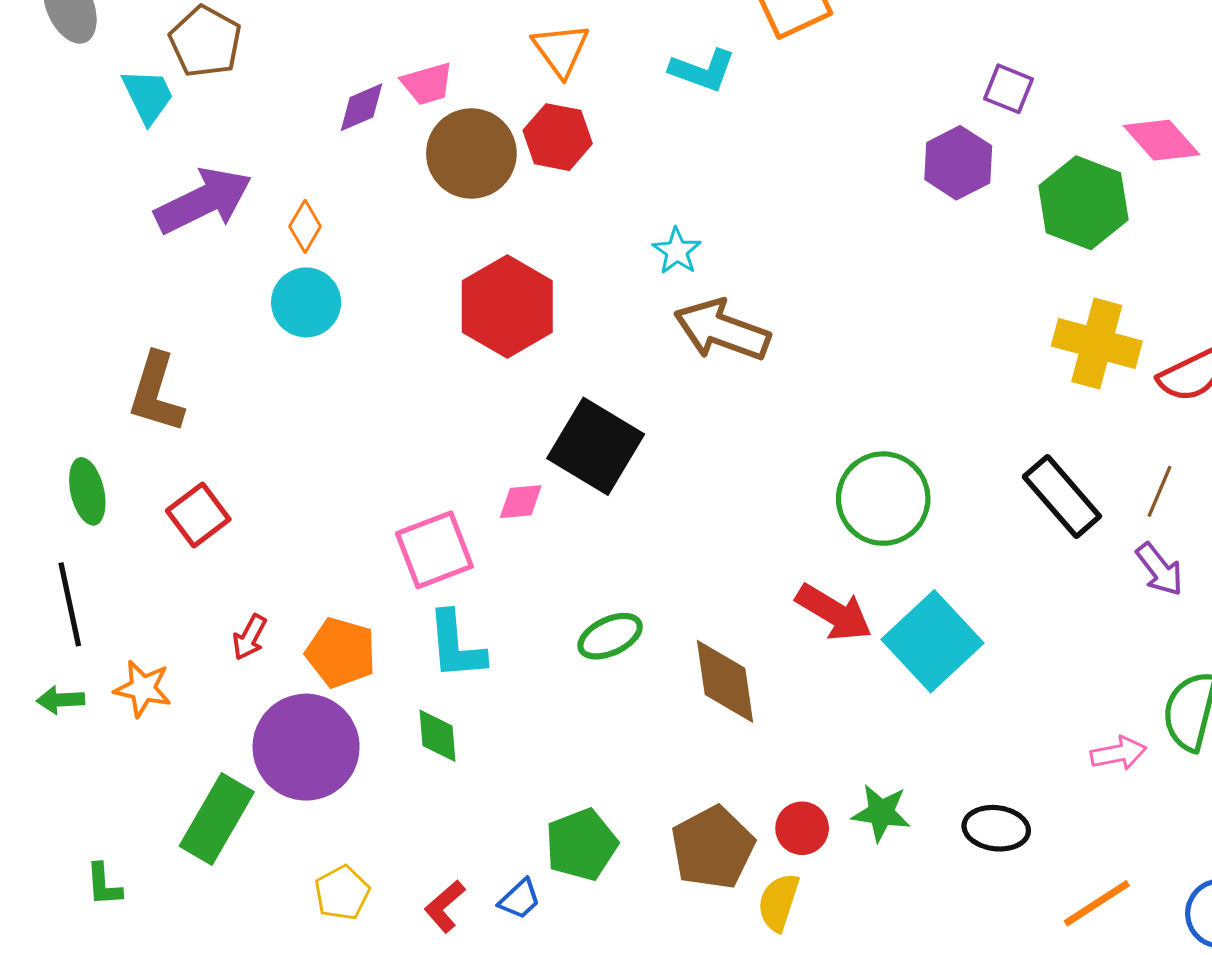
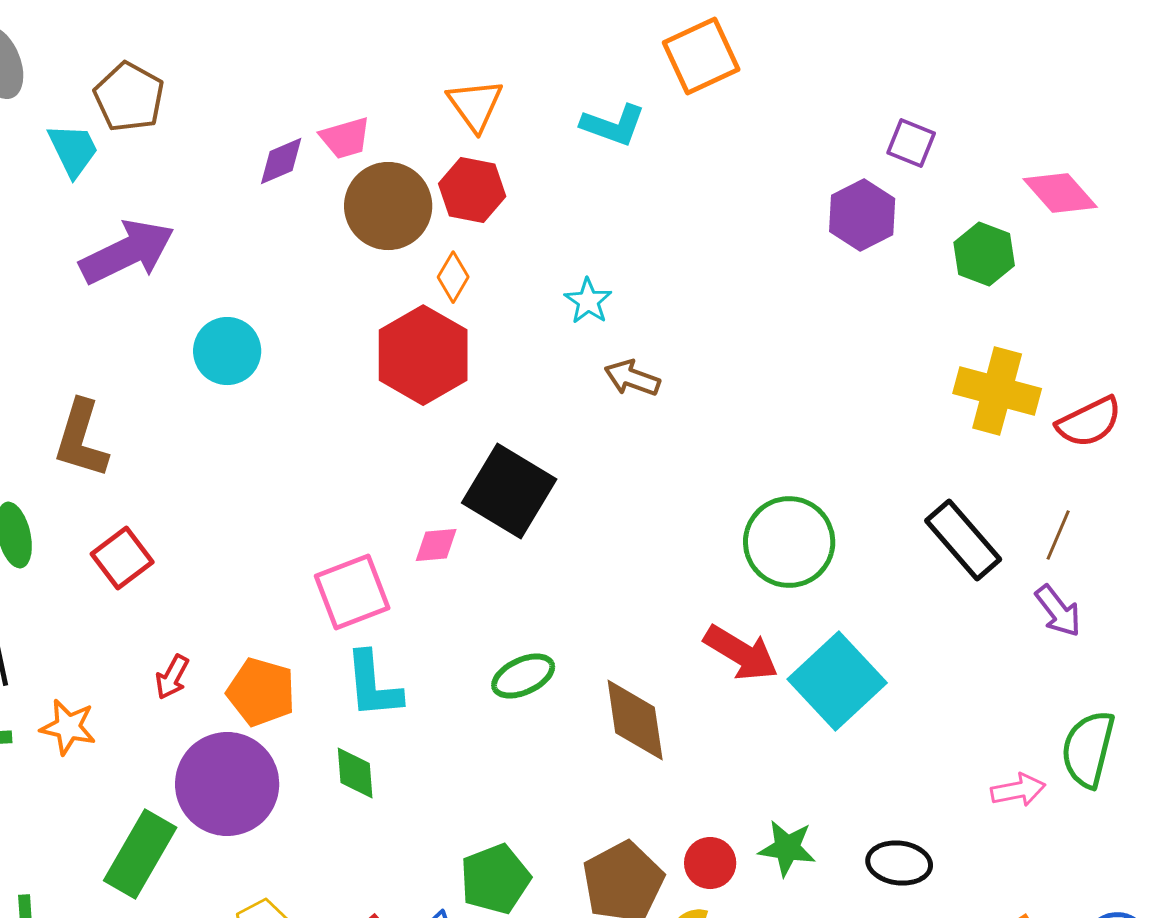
green hexagon: (1083, 203) -> (984, 254), size x0.7
orange diamond: (305, 226) -> (453, 277), moved
brown arrow: (722, 330) -> (632, 378), size x0.6

